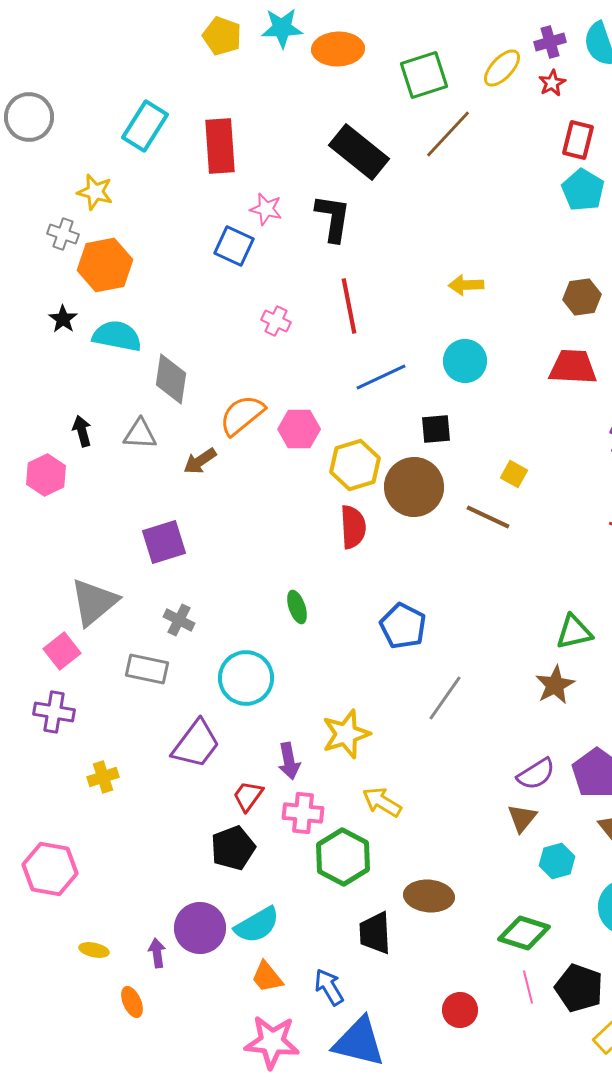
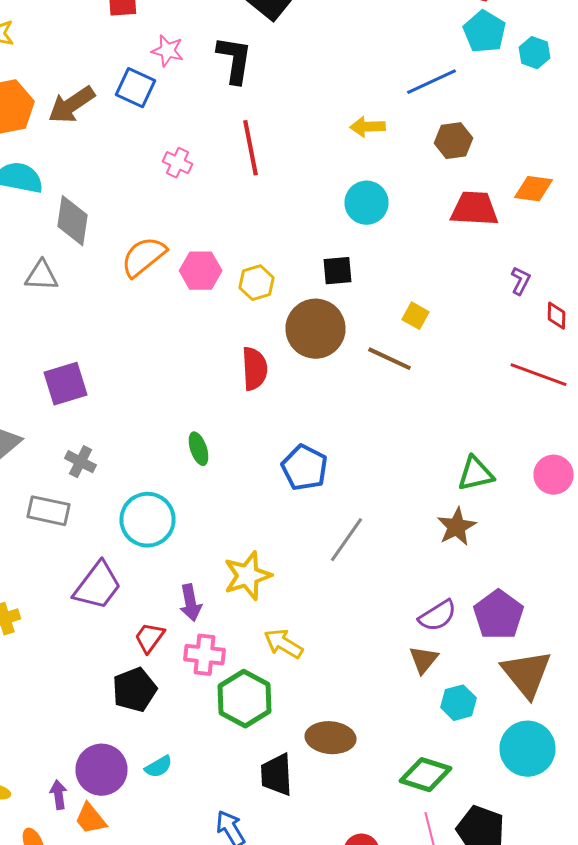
brown hexagon: (582, 297) -> (454, 141), moved
blue line: (381, 377) -> (432, 82), moved
brown arrow: (200, 461) -> (72, 105), moved, size x1.4
yellow hexagon: (355, 465) -> (256, 283), moved, size x0.7
cyan semicircle: (257, 925) -> (158, 767), size x0.6
orange trapezoid: (267, 977) -> (90, 819), moved

